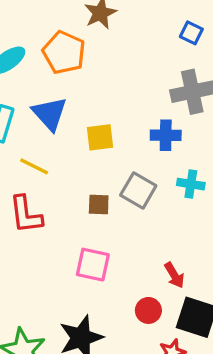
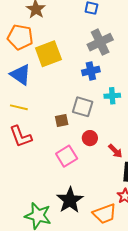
yellow square: (100, 137) -> (48, 54), moved, size x1.5
pink square: (93, 265) -> (67, 156), turned -30
red circle: (148, 310) -> (90, 138), moved

